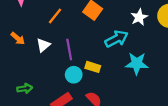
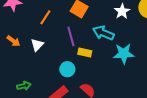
cyan arrow: (117, 39) -> (103, 33), turned -125
purple line: (69, 50) -> (71, 36), moved
yellow rectangle: (93, 67) -> (85, 53), moved

